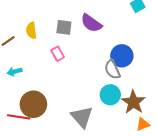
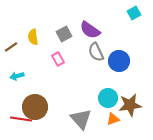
gray square: (64, 27) -> (64, 34), turned -35
gray semicircle: (112, 70) -> (96, 52), moved
brown star: (133, 102) -> (130, 105), turned 30
orange triangle: (143, 124) -> (113, 119), moved

